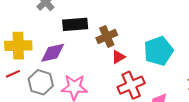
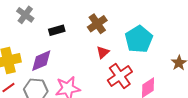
black rectangle: (75, 24) -> (57, 30), size x0.7
brown cross: (107, 36) -> (97, 24), moved

